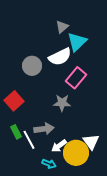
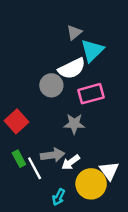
gray circle: (32, 66) -> (51, 85), moved
pink rectangle: (76, 78) -> (91, 94), turned 35
white arrow: (59, 146) -> (71, 162), moved
cyan arrow: (49, 164) -> (59, 197), turned 96

